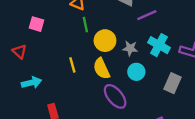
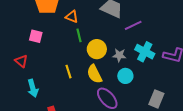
cyan arrow: (32, 83) -> (33, 88), turned 90
gray rectangle: (172, 83) -> (156, 99), moved

